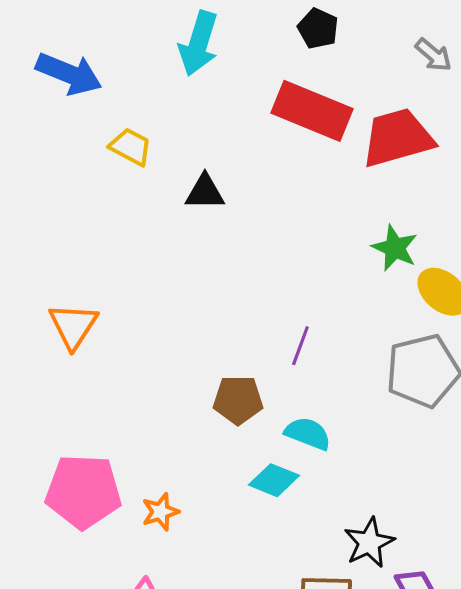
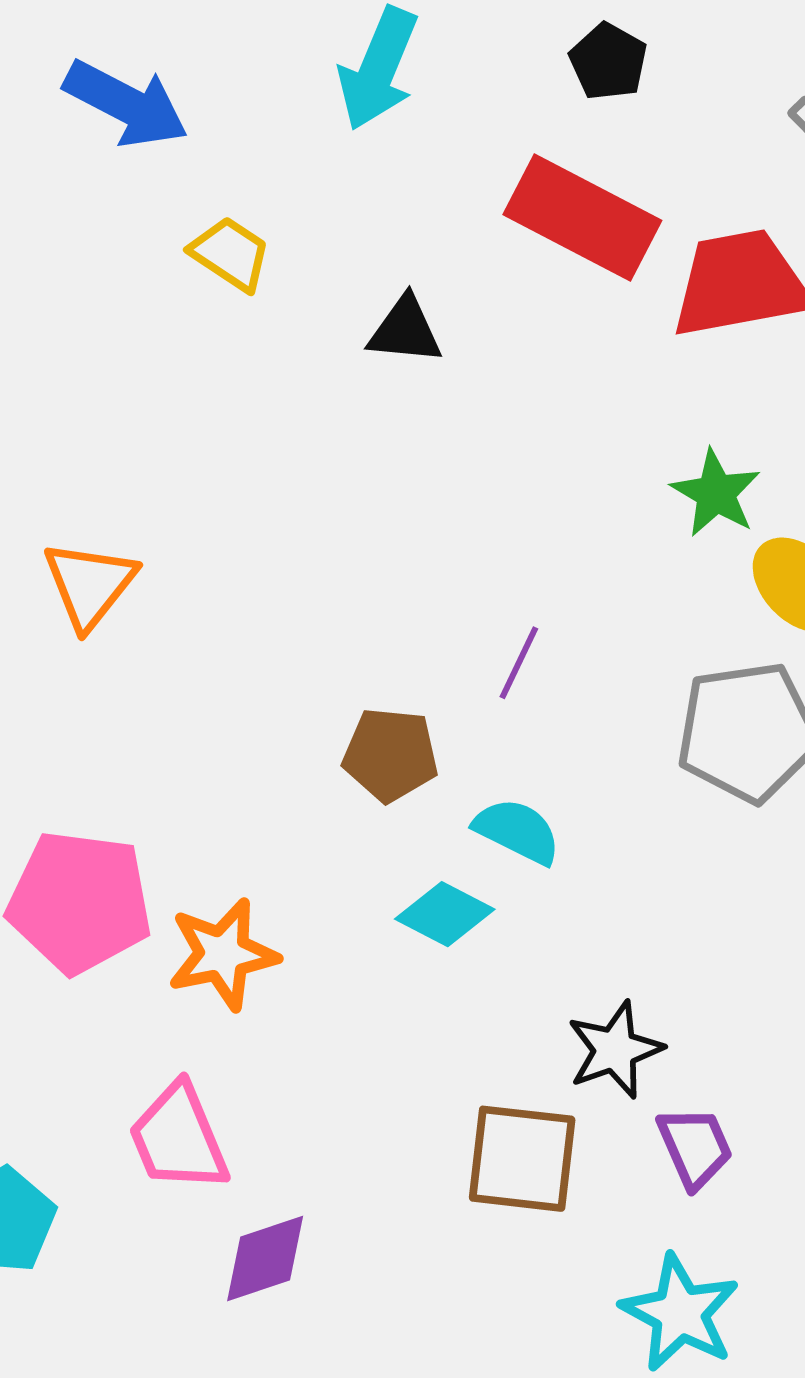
black triangle: (205, 192) -> (405, 330), moved
orange star: (160, 512) -> (223, 954), size x1.5

